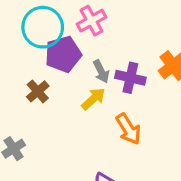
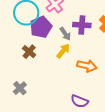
purple cross: (130, 78) -> (82, 25), moved
orange arrow: (128, 129) -> (87, 66), turned -36

